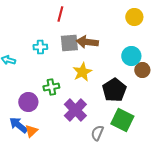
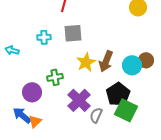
brown arrow: (87, 42) -> (106, 61), moved, turned -75
cyan circle: (131, 56) -> (132, 65), moved
black pentagon: (114, 90) -> (118, 94), moved
gray semicircle: (97, 133) -> (96, 115), moved

